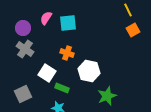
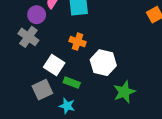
purple circle: (23, 28) -> (37, 15), moved
gray square: (23, 94) -> (42, 90), moved

